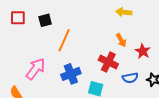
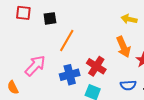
orange arrow: (121, 40) -> (123, 47), size x1.5
red cross: (108, 62) -> (96, 66), moved

